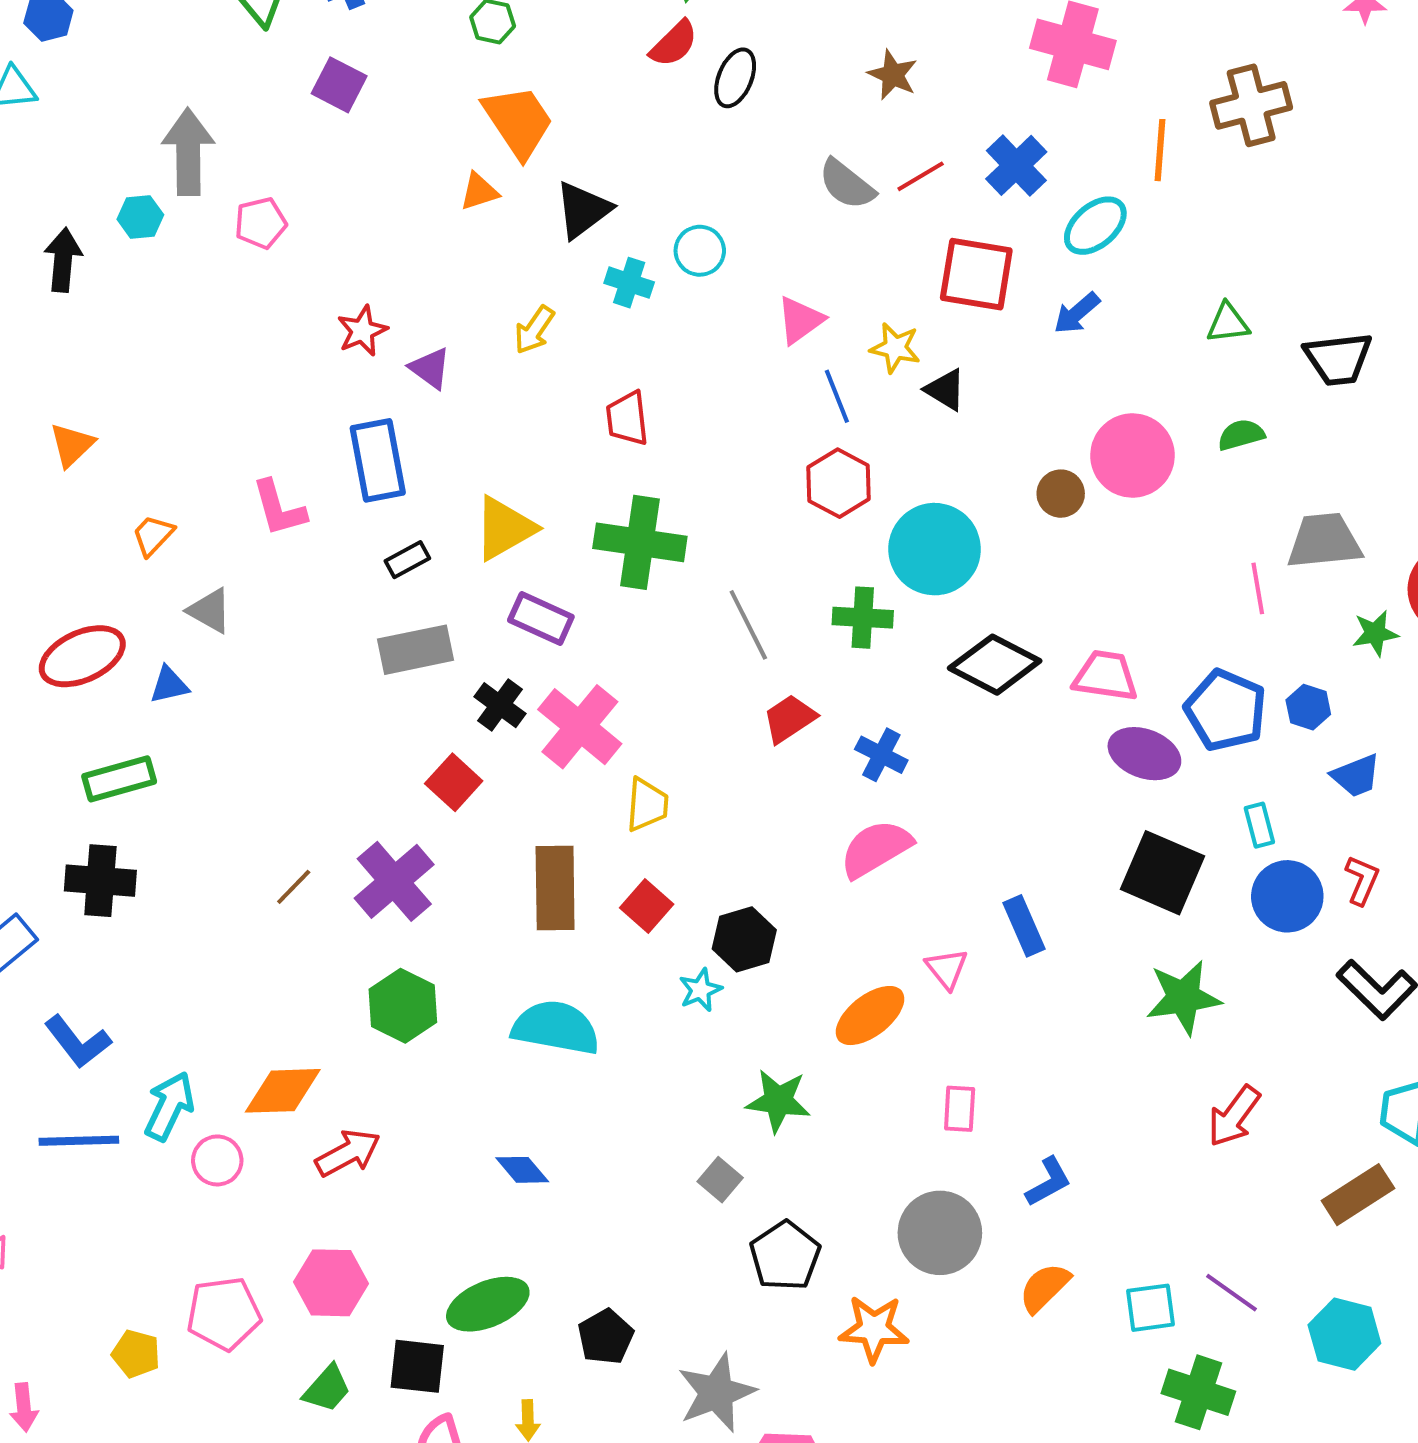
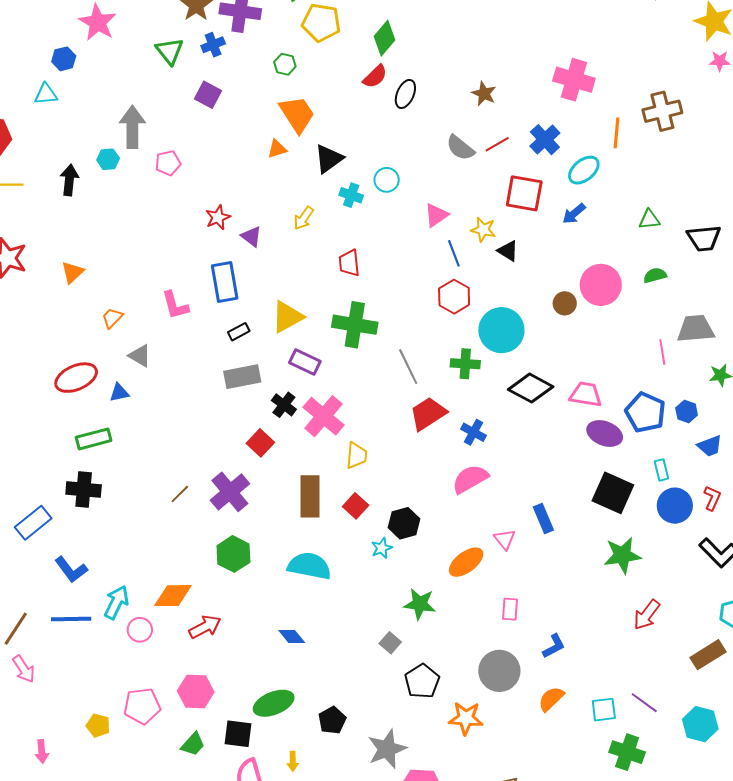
red trapezoid: (789, 719) -> (428, 414), size x1.4

